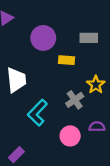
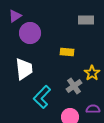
purple circle: (43, 38) -> (30, 33), moved
gray rectangle: (89, 38) -> (86, 20), moved

